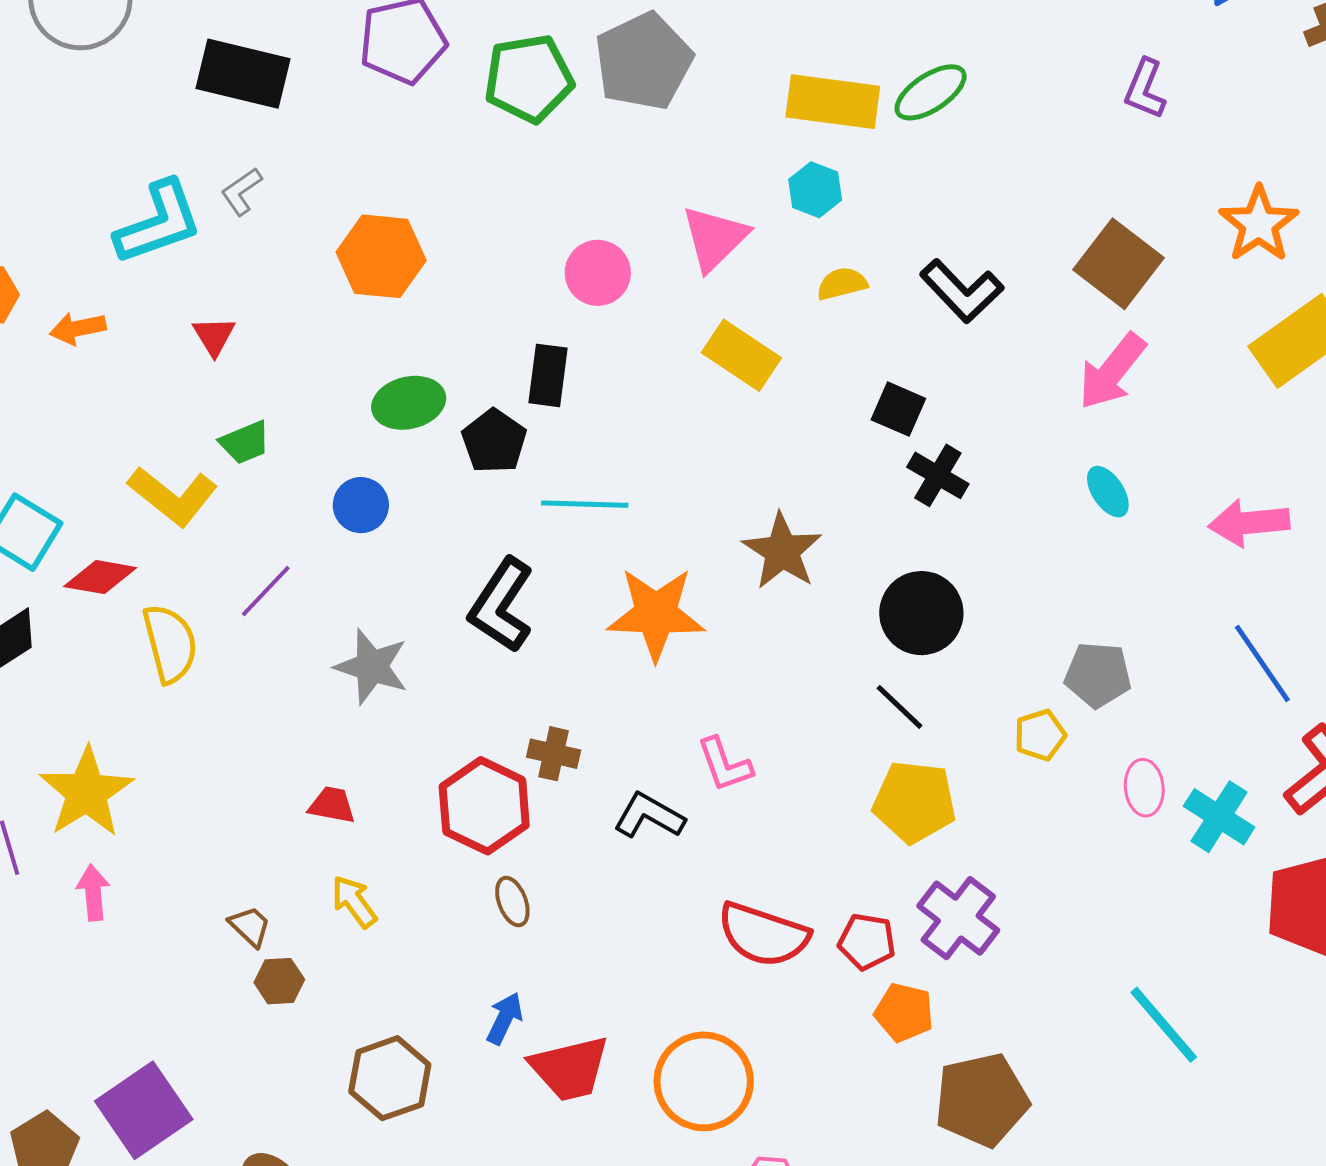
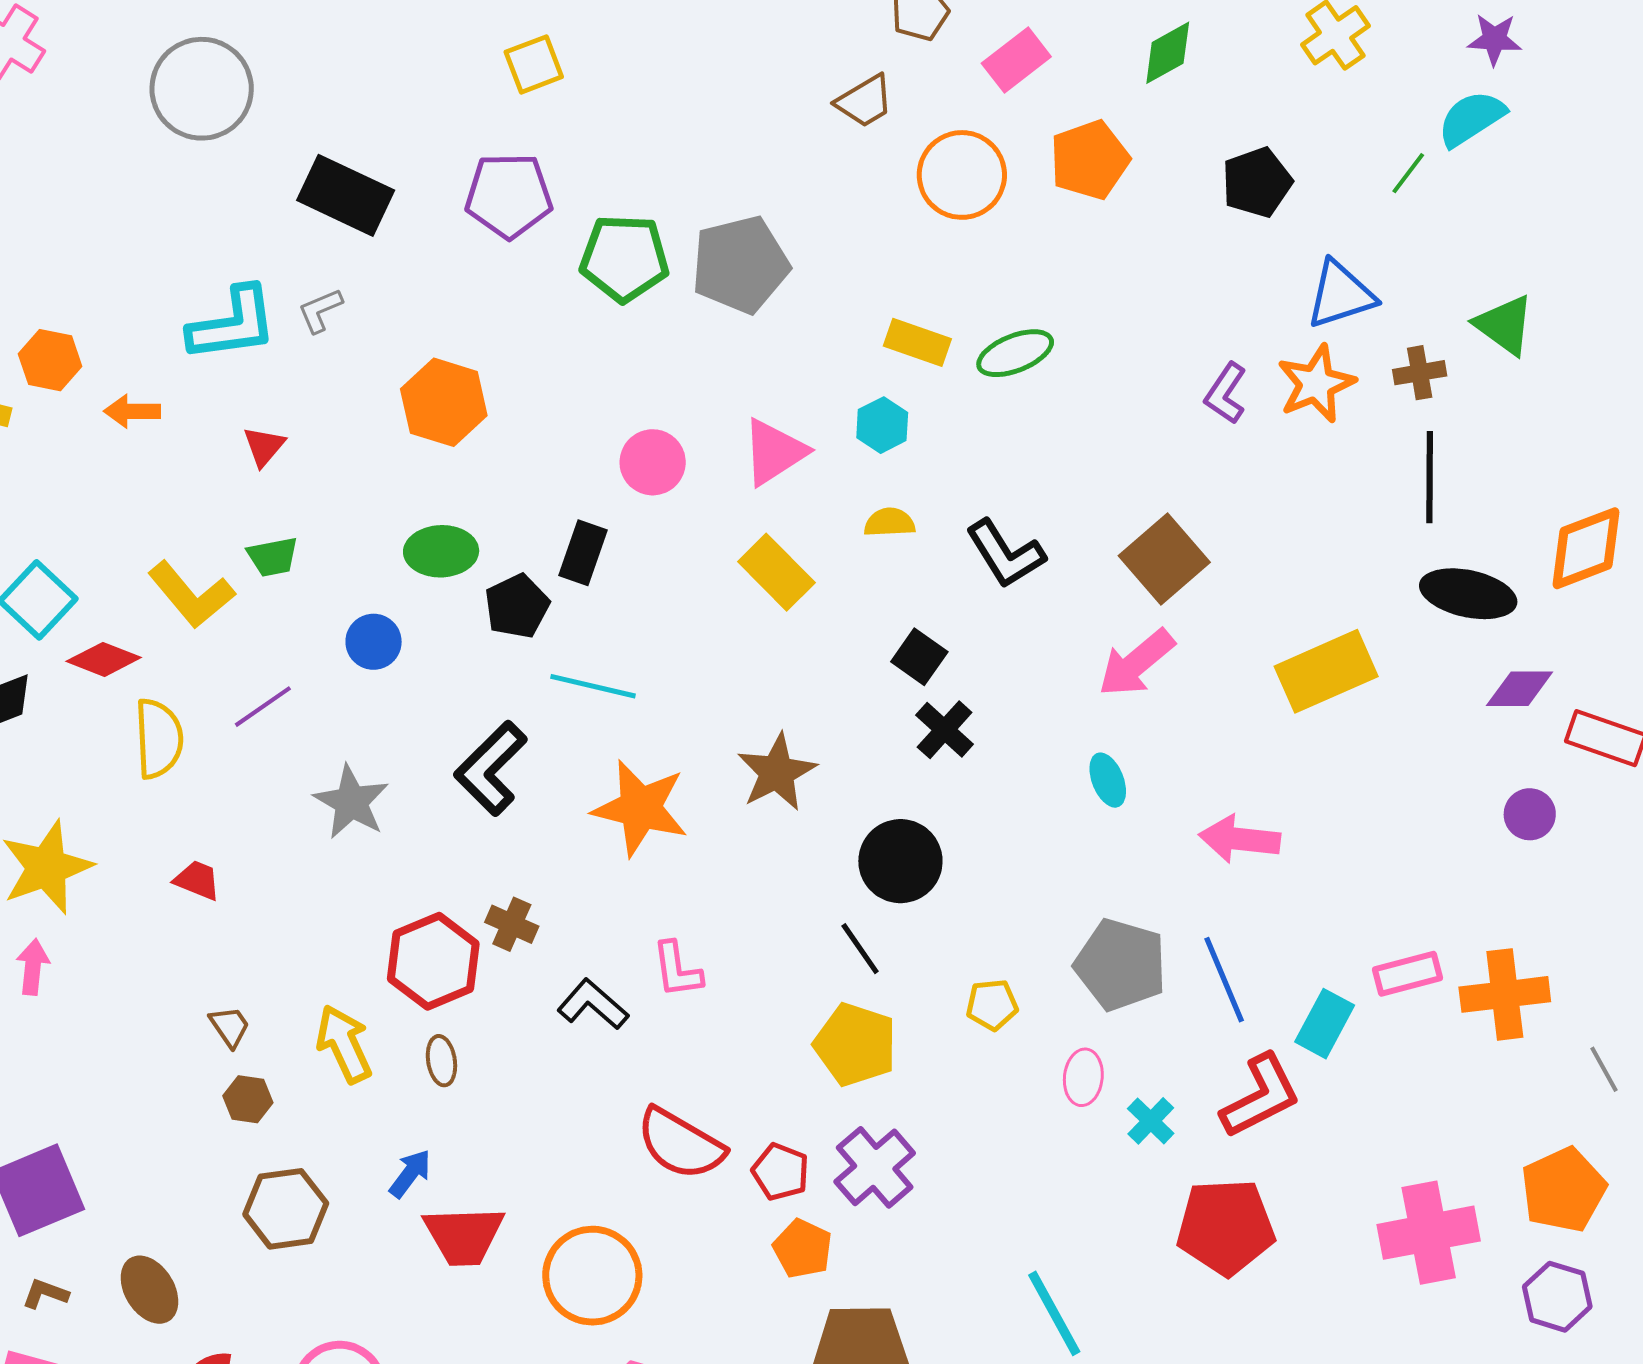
yellow rectangle: (833, 102) -> (917, 342), size x0.7
orange star: (1259, 224) -> (1316, 384), moved
gray pentagon: (1098, 675) -> (1121, 965), moved, size x1.4
red trapezoid: (332, 805) -> (197, 880), moved
cyan cross: (1219, 817) -> (1151, 1121), size x0.7
yellow arrow: (354, 902) -> (344, 1044), moved, size x1.4
brown trapezoid: (250, 926) -> (230, 1027), moved
brown hexagon: (279, 981) -> (248, 1099), moved

